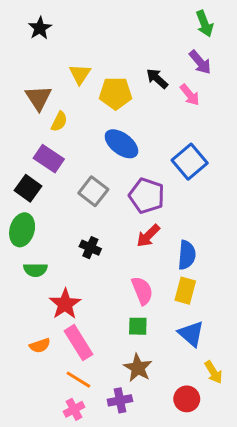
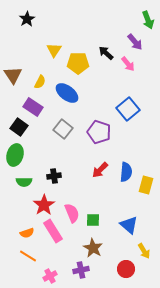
green arrow: (205, 24) -> (148, 20), moved
brown triangle: (38, 98) -> (13, 75), moved
blue ellipse: (121, 144) -> (67, 93), moved
red arrow: (148, 236) -> (100, 170), moved
black cross: (90, 248) -> (54, 176), moved, turned -32
pink semicircle: (142, 291) -> (72, 213), moved
yellow rectangle: (185, 291) -> (146, 185), moved
orange line: (78, 380) -> (28, 256), moved

